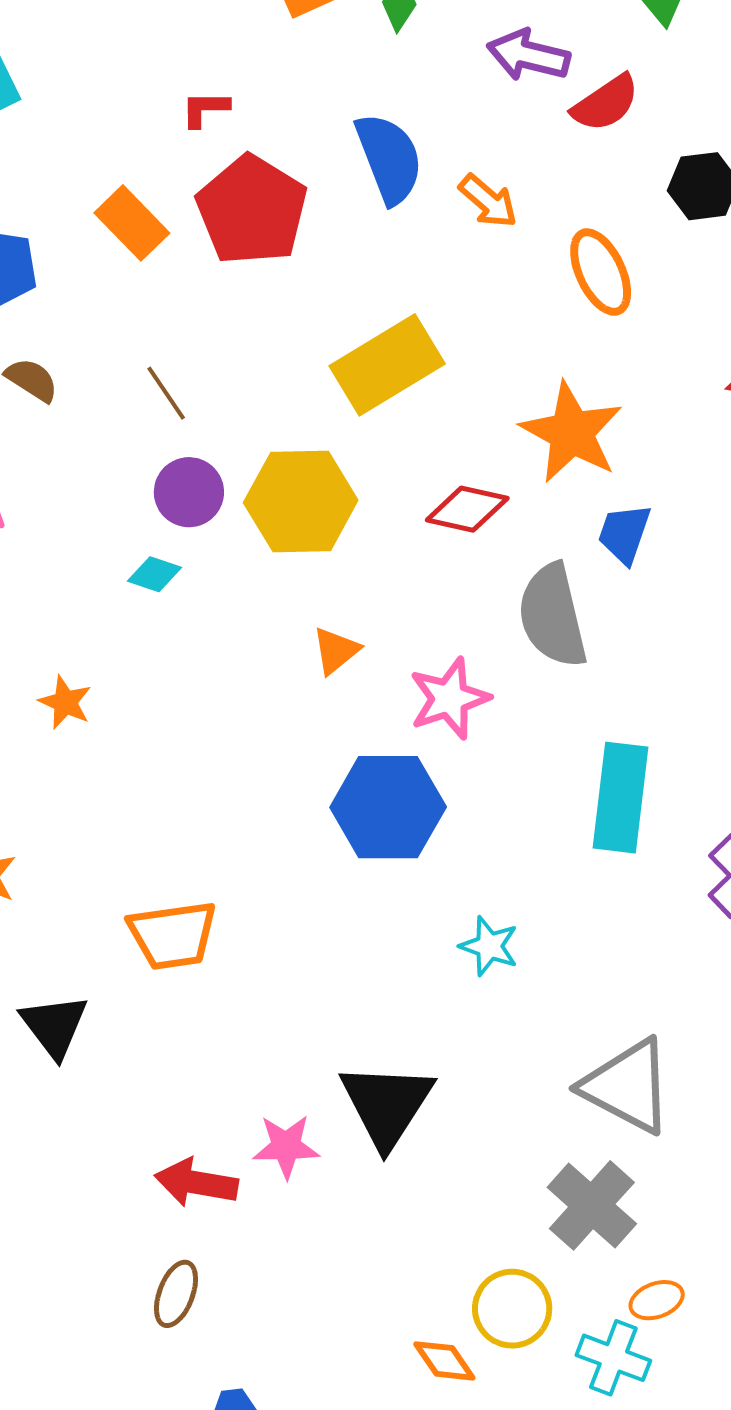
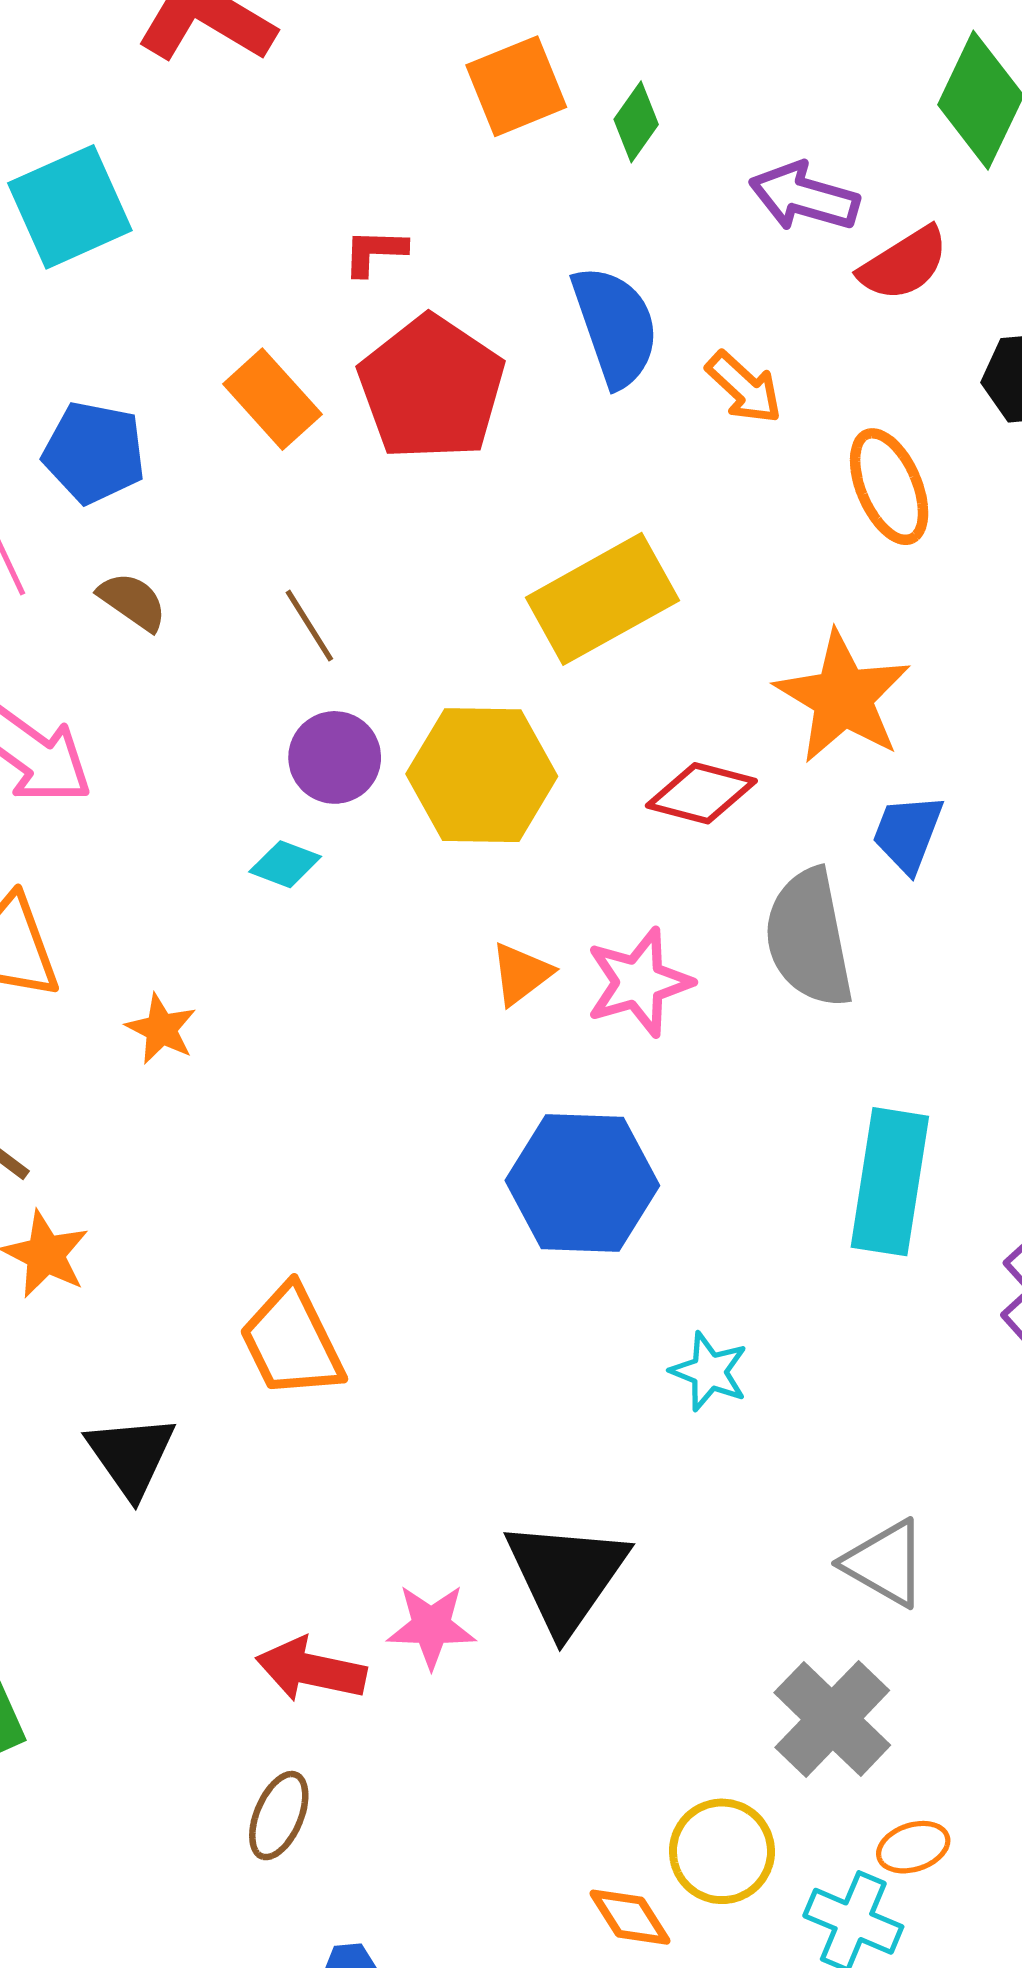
pink star: (449, 698) -> (639, 982), moved
orange trapezoid: (173, 935) -> (292, 1342), turned 70
gray triangle: (627, 1086) -> (885, 1563), size x0.7

